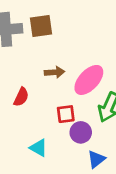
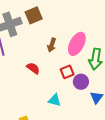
brown arrow: (55, 72) -> (52, 45), turned 128
red semicircle: (21, 97) -> (33, 68), turned -64

